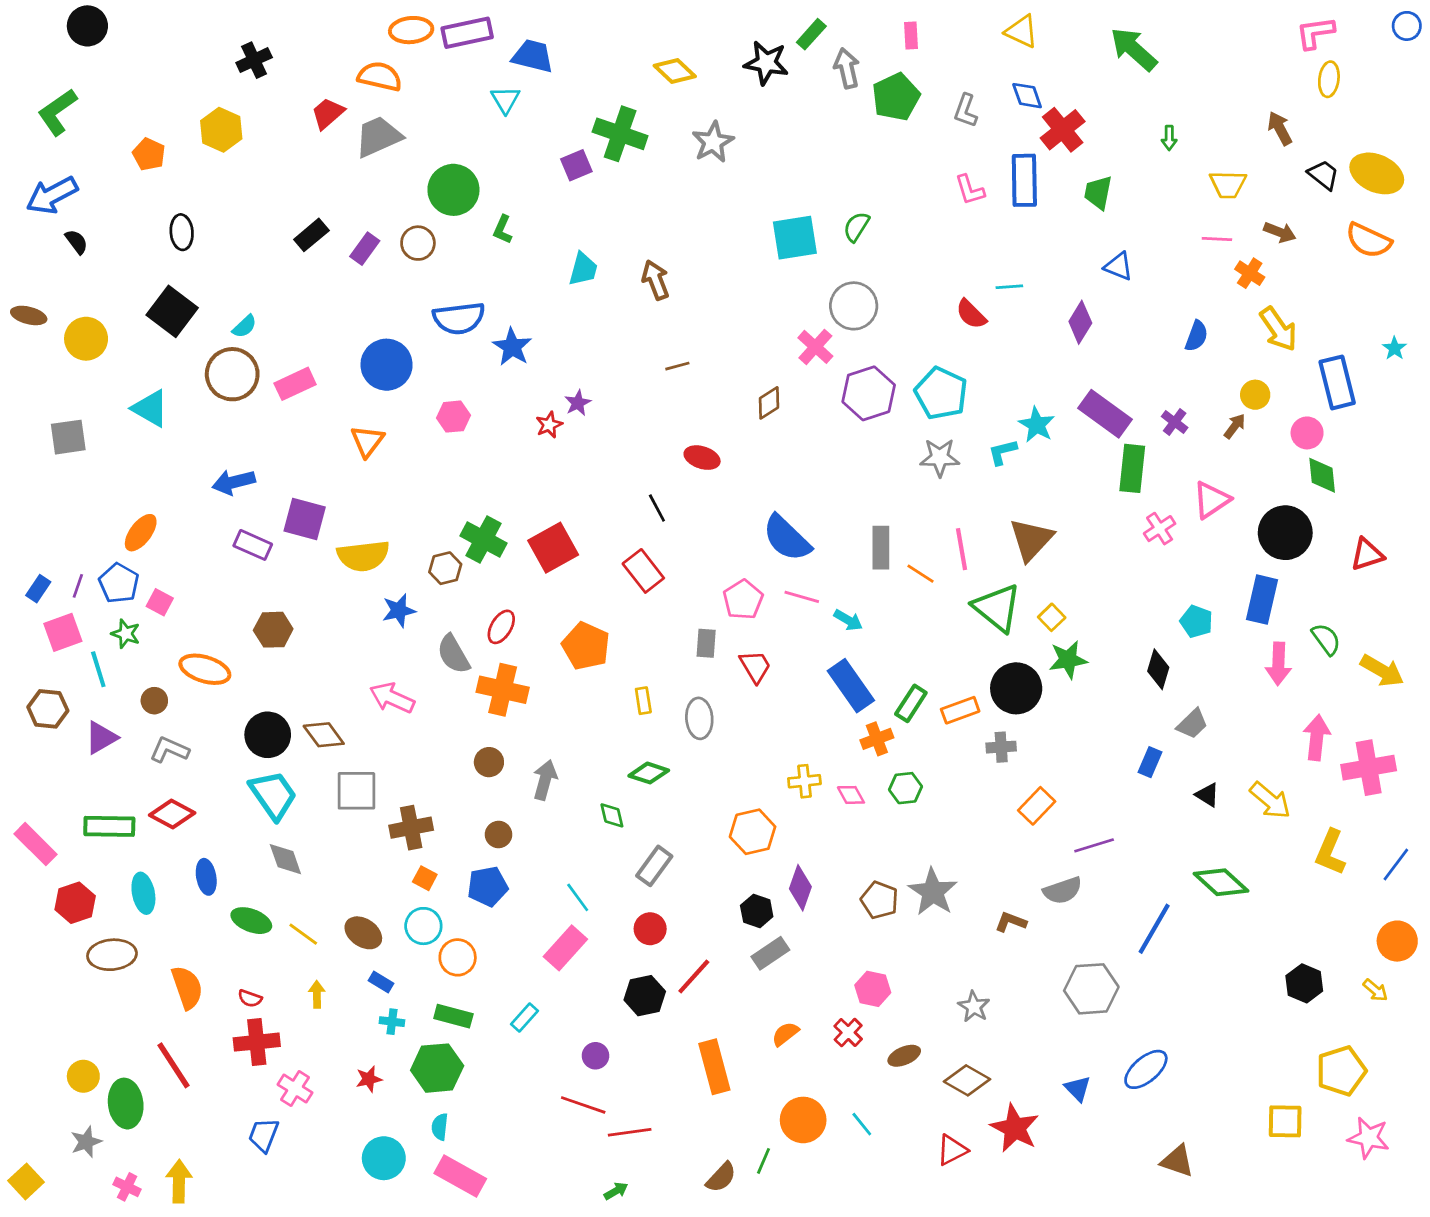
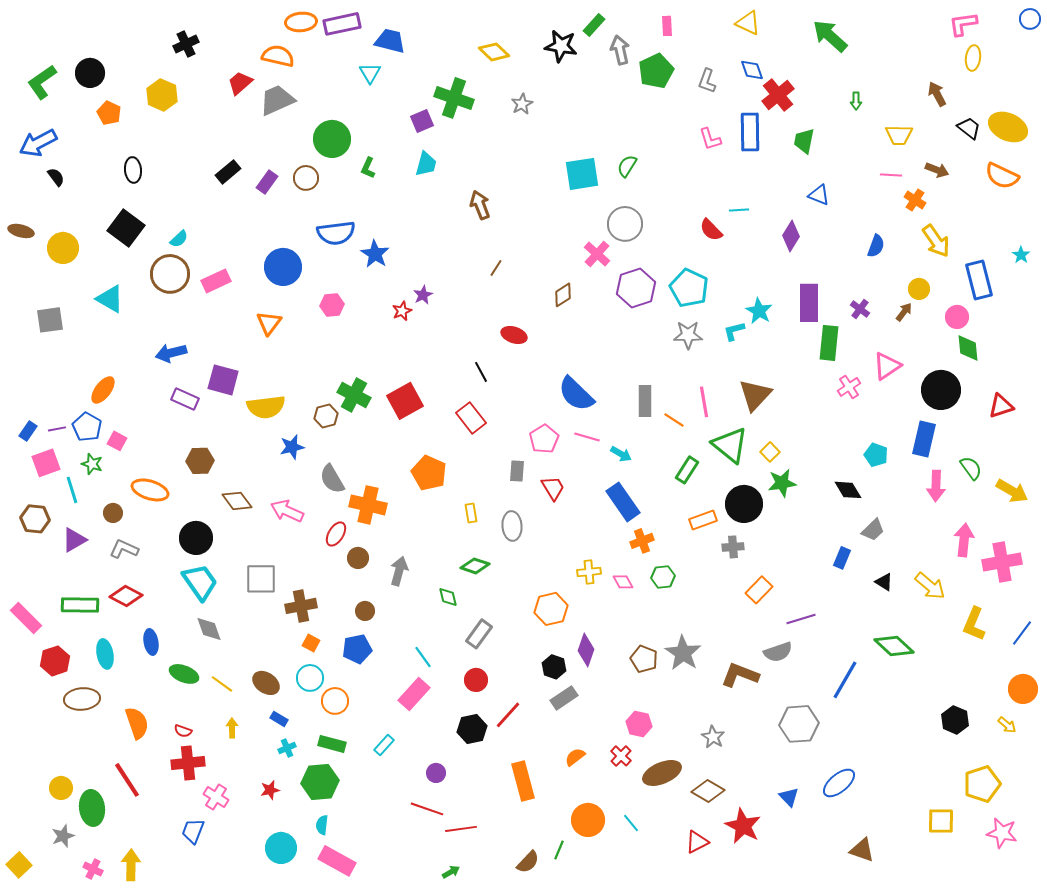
black circle: (87, 26) -> (90, 73), moved
gray star: (713, 142) -> (522, 104), size x0.7
cyan trapezoid: (583, 269) -> (426, 164), moved
brown line: (677, 366) -> (496, 268), turned -42
purple rectangle: (1105, 414) -> (809, 303), turned 54
purple line: (78, 586) -> (57, 429), turned 60
red ellipse: (501, 627) -> (336, 534), moved
black diamond: (1158, 669) -> (848, 490), turned -48
green rectangle: (911, 703) -> (687, 470), moved
brown diamond: (324, 735) -> (237, 501), moved
brown L-shape: (1011, 922) -> (740, 675), size x1.6
cyan cross: (392, 1022) -> (287, 748), turned -30
brown ellipse: (904, 1056) -> (662, 773), size x1.6

